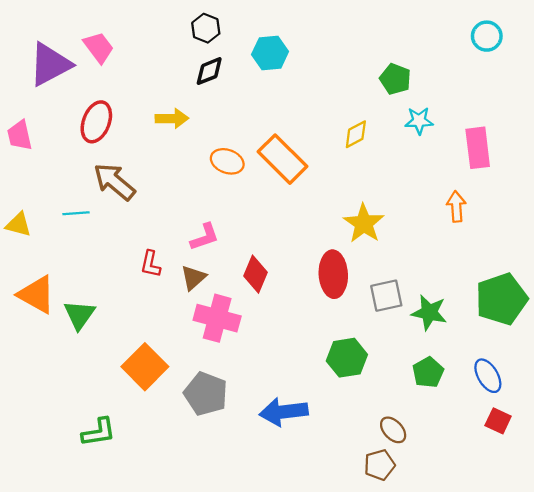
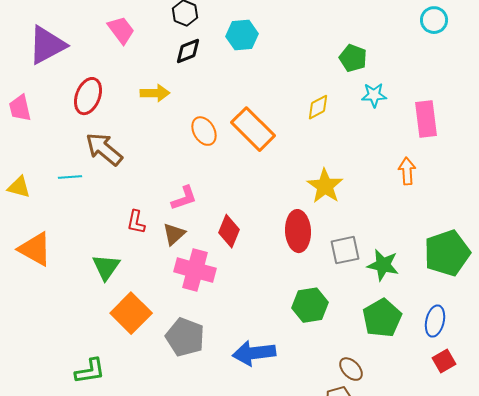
pink trapezoid: (99, 47) -> (121, 30), moved
orange ellipse: (227, 161) -> (204, 131), turned 40
green triangle: (79, 315) -> (106, 267), moved
green pentagon: (428, 372) -> (382, 318), size x1.4
blue ellipse: (488, 376) -> (435, 321), turned 44
red square: (498, 421) -> (444, 361), turned 35

